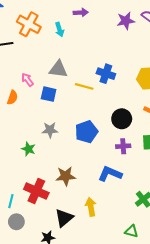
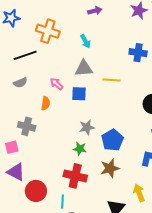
cyan arrow: (60, 30) -> (85, 41), moved
blue cross: (106, 74) -> (138, 53), moved
blue pentagon: (86, 132) -> (112, 140), moved
green star: (28, 149) -> (80, 149), moved
red cross: (36, 191) -> (75, 176), moved

